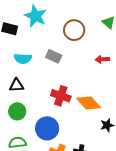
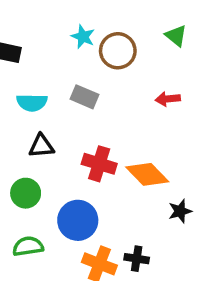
cyan star: (35, 16) -> (83, 37), moved, size x0.6
black triangle: (16, 85) -> (41, 146), moved

